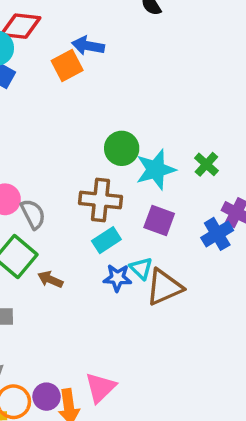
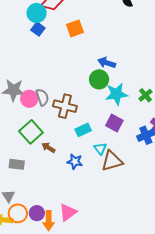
blue arrow: (88, 46) -> (107, 63), moved
brown cross: (100, 200) -> (65, 106), moved
gray semicircle: (33, 214) -> (42, 97), moved
blue star: (117, 278) -> (75, 162), moved

